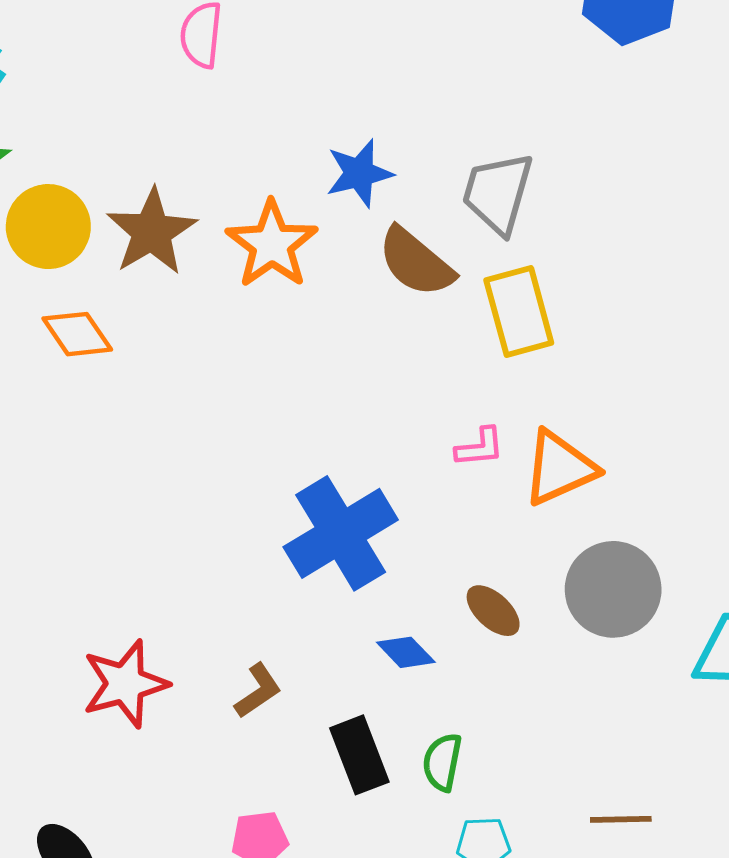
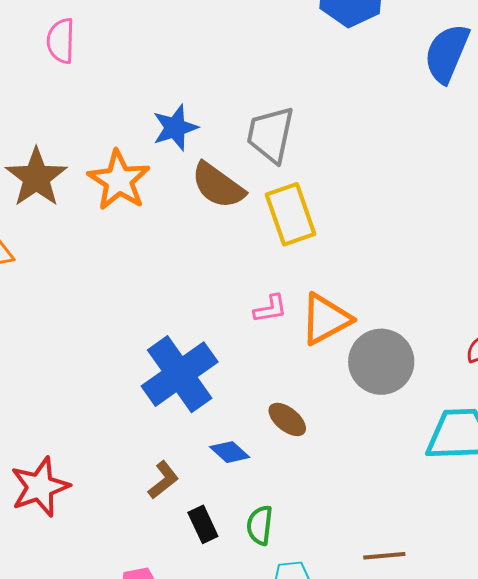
gray circle: (613, 589) -> (381, 362), moved
brown L-shape: (258, 691) -> (163, 480), moved
black rectangle: (359, 755) -> (203, 524), size x0.7

